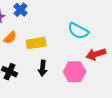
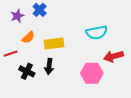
cyan semicircle: (78, 31) -> (97, 32), turned -40
black arrow: (43, 68) -> (49, 66), moved

